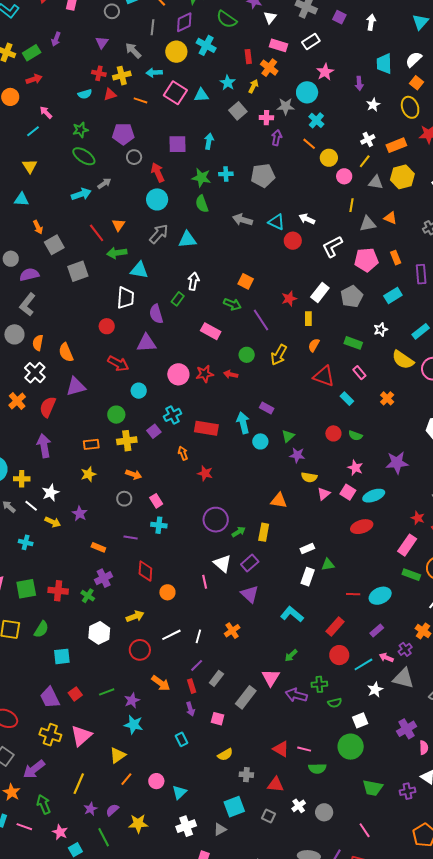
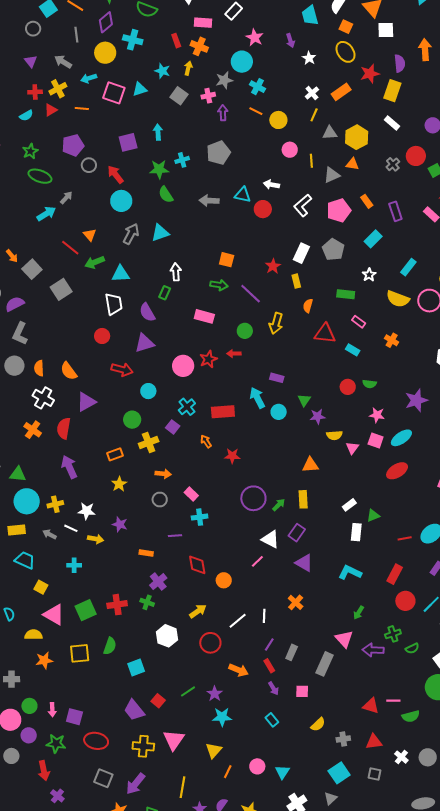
pink circle: (344, 176) -> (290, 150), moved
yellow hexagon: (402, 177) -> (357, 137), moved
white star: (50, 493) -> (87, 511), turned -30
pink line: (205, 582) -> (257, 561), turned 72

